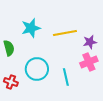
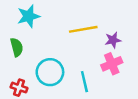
cyan star: (31, 28) -> (29, 16), moved

